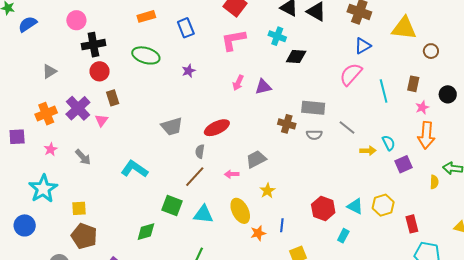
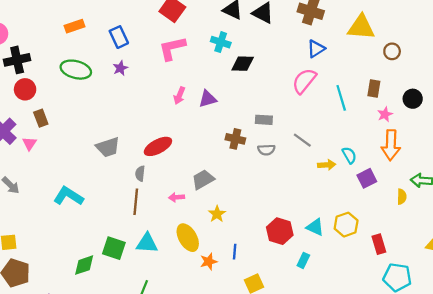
purple star: (189, 71) -> (120, 68), moved
gray rectangle: (313, 108) -> (264, 120), size x0.7
brown line: (195, 177) -> (136, 202), turned -35
green square: (172, 206) -> (114, 248), moved

